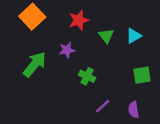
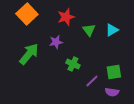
green square: (142, 75) -> (114, 72), moved
purple line: (103, 106) -> (92, 81), moved
purple semicircle: (134, 110) -> (112, 92), turned -72

